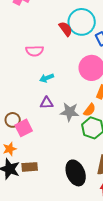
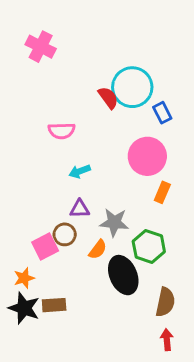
orange semicircle: (90, 110) -> (98, 249), moved
brown circle: (13, 120) -> (65, 234), moved
black ellipse: (76, 173) -> (123, 275), moved

